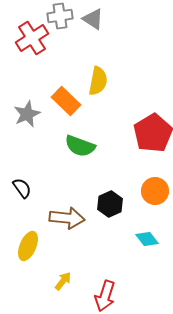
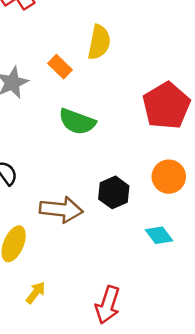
orange rectangle: (66, 101) -> (60, 67), size x0.7
yellow arrow: (63, 281) -> (36, 293), moved

